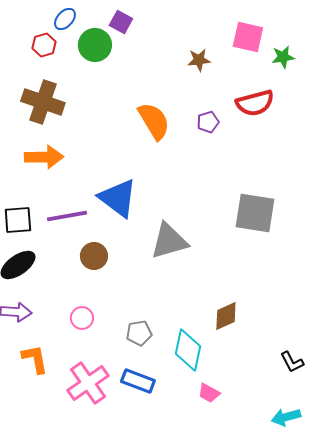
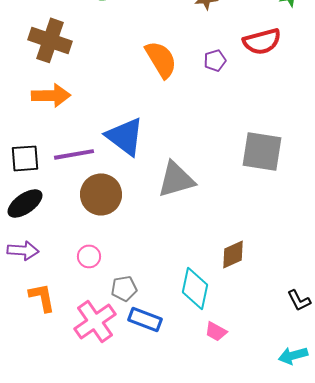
brown circle: (94, 256) -> (101, 194), size x1.5
gray pentagon: (139, 333) -> (124, 288), moved

